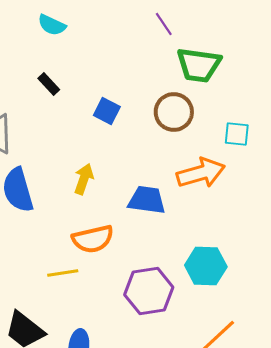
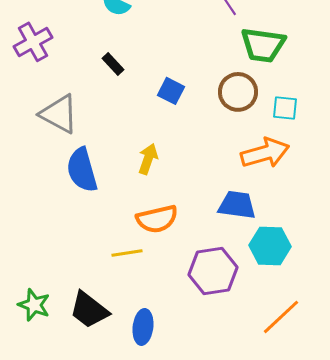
cyan square: (237, 134) -> (285, 108), moved
blue trapezoid: (147, 200) -> (237, 205), moved

